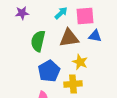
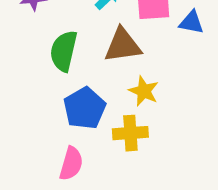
blue triangle: (95, 36) -> (191, 22), moved

